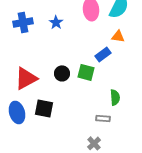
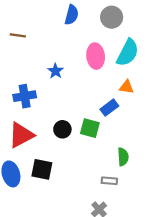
blue cross: (23, 22) -> (25, 96), moved

